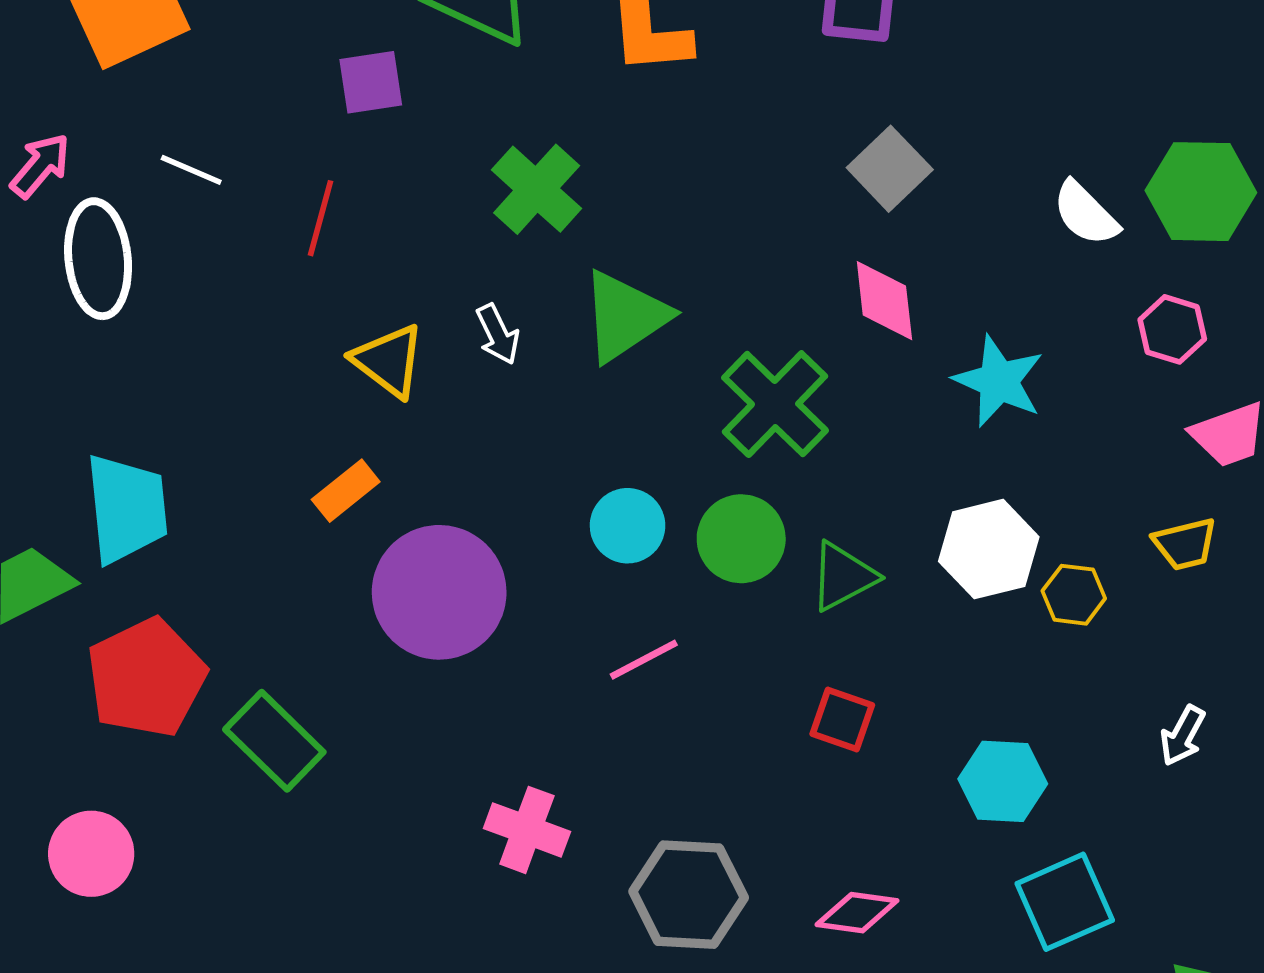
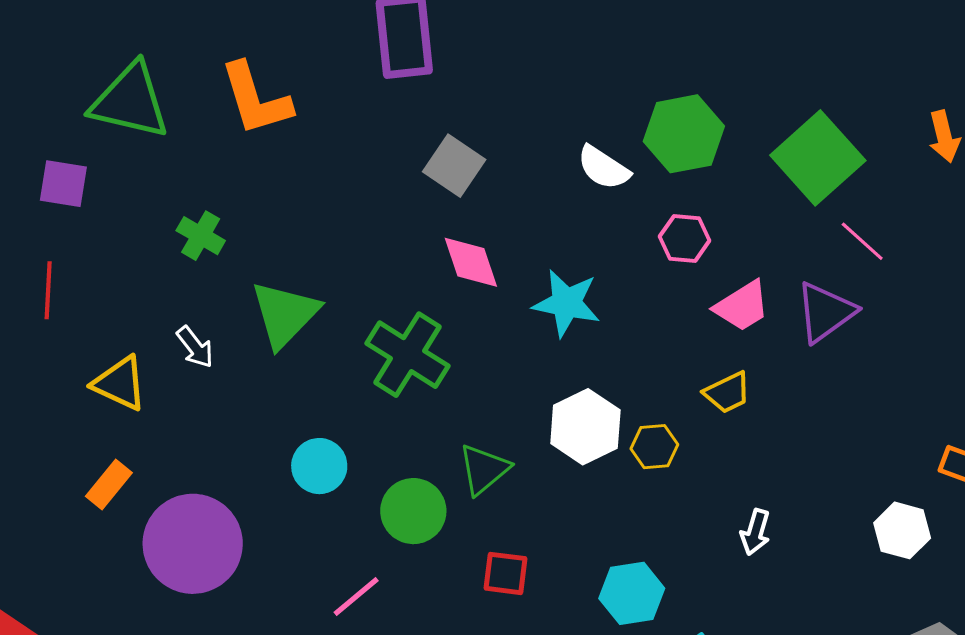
purple square: (371, 82) -> (63, 184), turned 30
green cross: (537, 189) -> (201, 236), size x0.7
green circle: (741, 539) -> (413, 511), moved
pink line: (644, 660) -> (356, 597), moved

